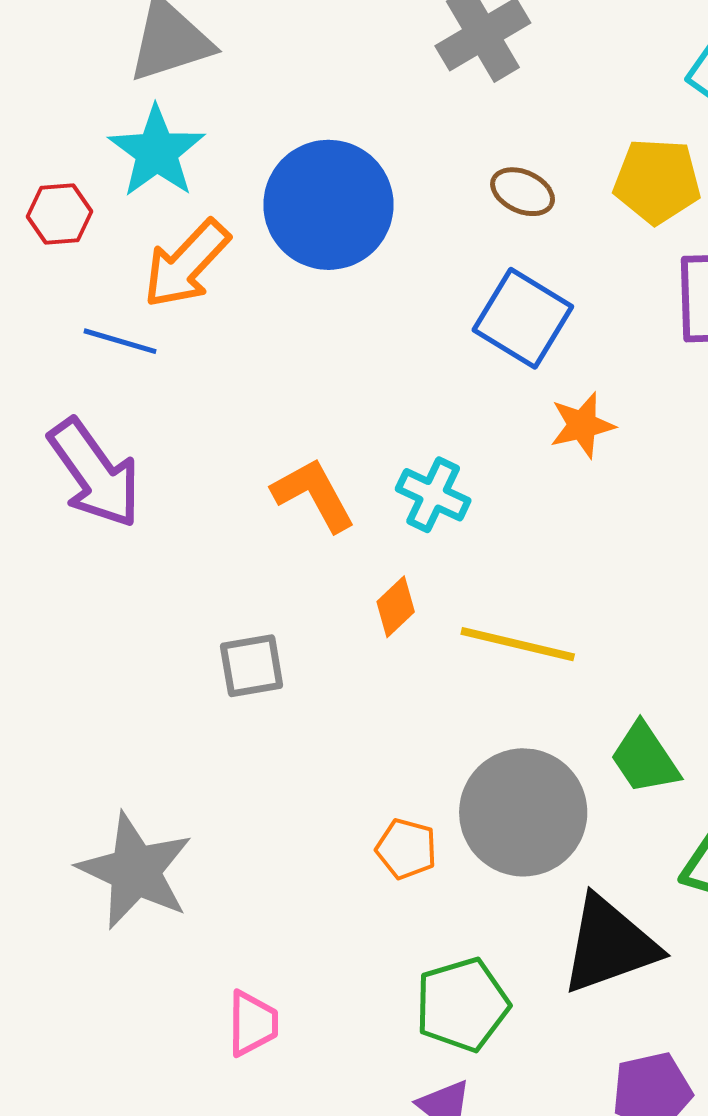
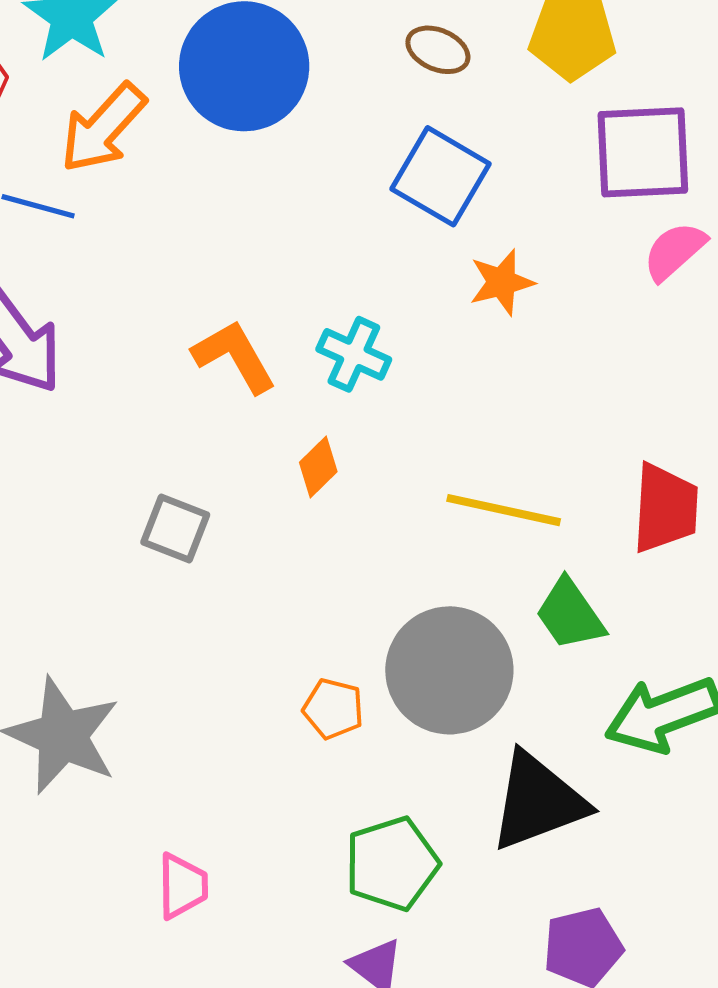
yellow line: (518, 644) -> (504, 510), moved
gray square: (252, 666) -> (175, 528), turned 32

